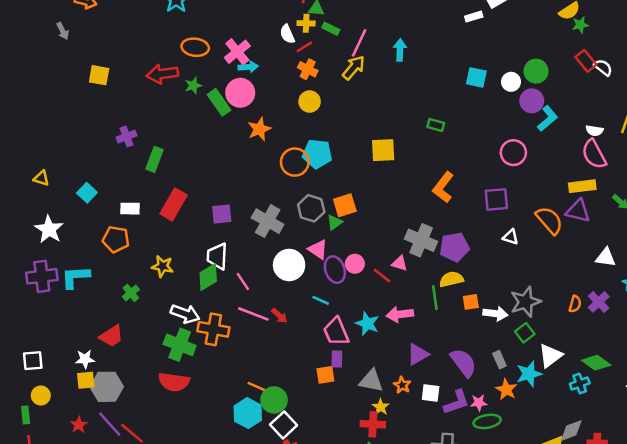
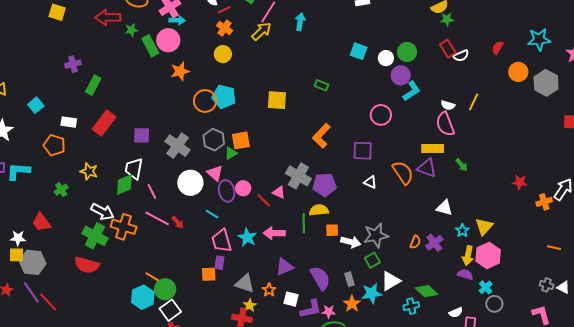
white semicircle: (603, 67) -> (461, 56), turned 112
red trapezoid: (111, 336) -> (41, 222), turned 80

